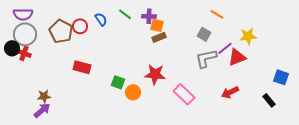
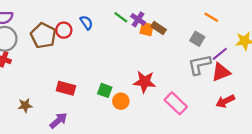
green line: (125, 14) -> (121, 17), moved
purple cross: (149, 16) -> (138, 19), turned 32
brown rectangle: (159, 37) -> (159, 28), moved, turned 56
red triangle: (237, 57) -> (221, 72), moved
red rectangle: (82, 67) -> (66, 88), moved
purple arrow: (42, 110) -> (58, 121), moved

